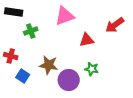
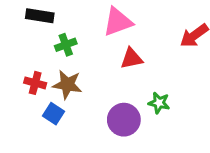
red triangle: (87, 40) -> (131, 59), moved
brown star: (49, 65) -> (67, 84), moved

